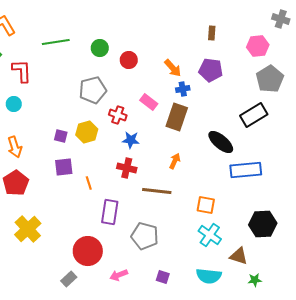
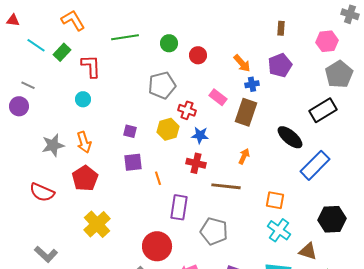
purple pentagon: (211, 70) -> (280, 65), turned -30
yellow hexagon: (87, 132) -> (168, 129), moved
blue rectangle: (246, 170) -> (315, 165), turned -40

